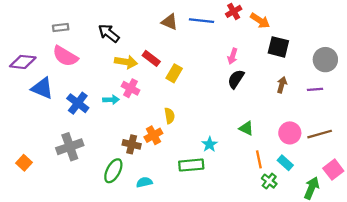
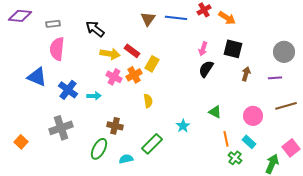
brown triangle: (169, 22) -> (148, 19), turned 42
black square: (278, 47) -> (233, 49), moved
pink semicircle: (65, 56) -> (57, 49), turned 65
purple diamond: (23, 62) -> (20, 16), moved
cyan arrow: (111, 100) -> (94, 96), moved
brown line: (320, 134) -> (286, 106), moved
orange cross: (153, 135) -> (134, 75), moved
green rectangle: (191, 165) -> (152, 144), moved, turned -40

